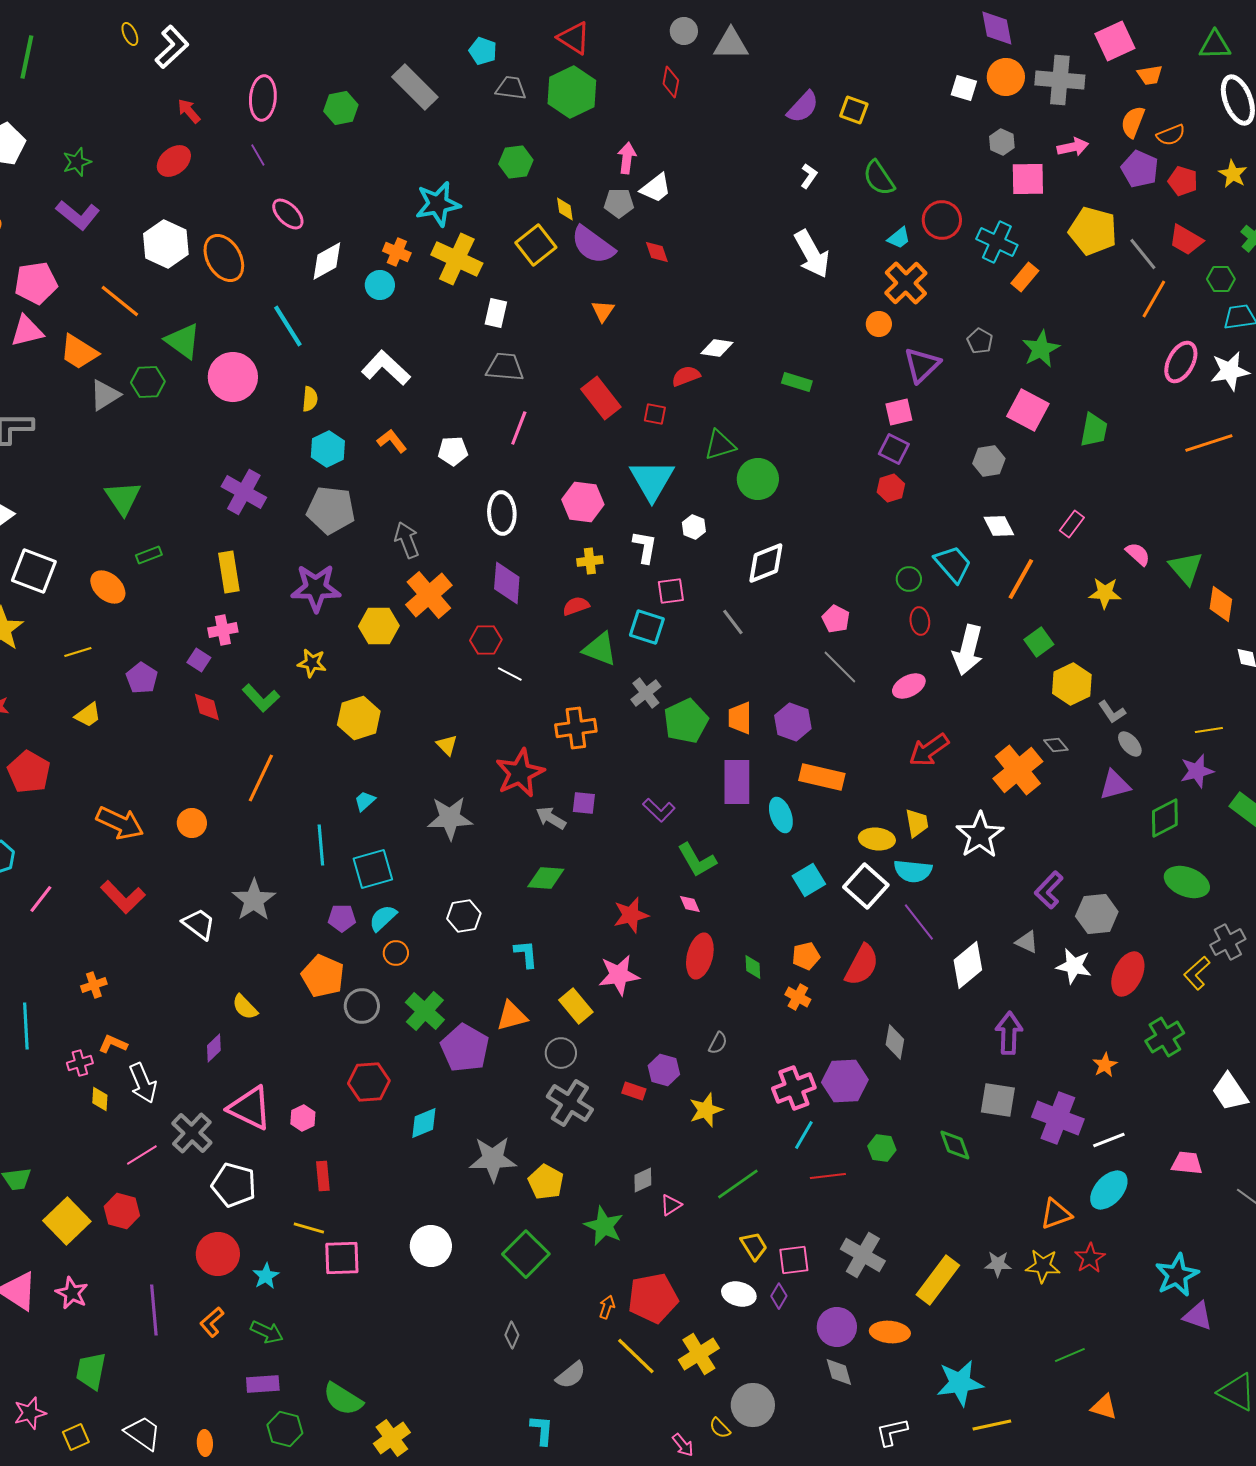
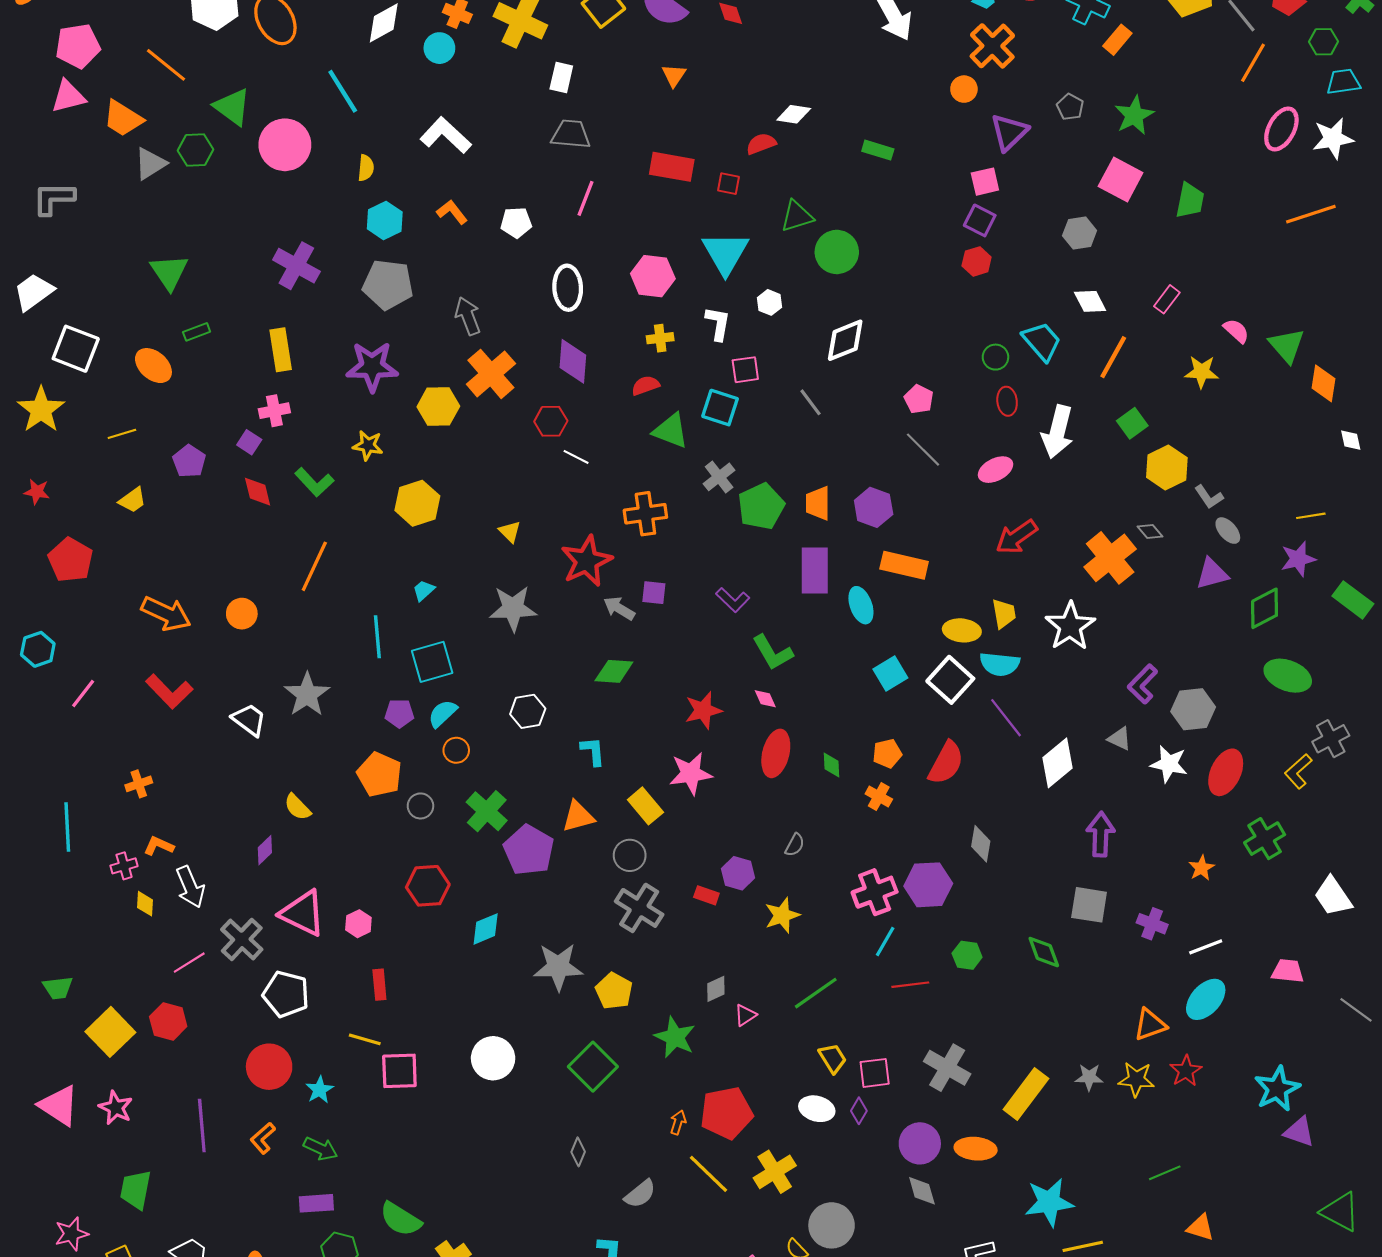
red rectangle: (601, 398) -> (672, 167), turned -42
gray circle: (362, 1006) -> (420, 806), size x0.7
purple cross: (1058, 1118) -> (1152, 924), size x0.6

